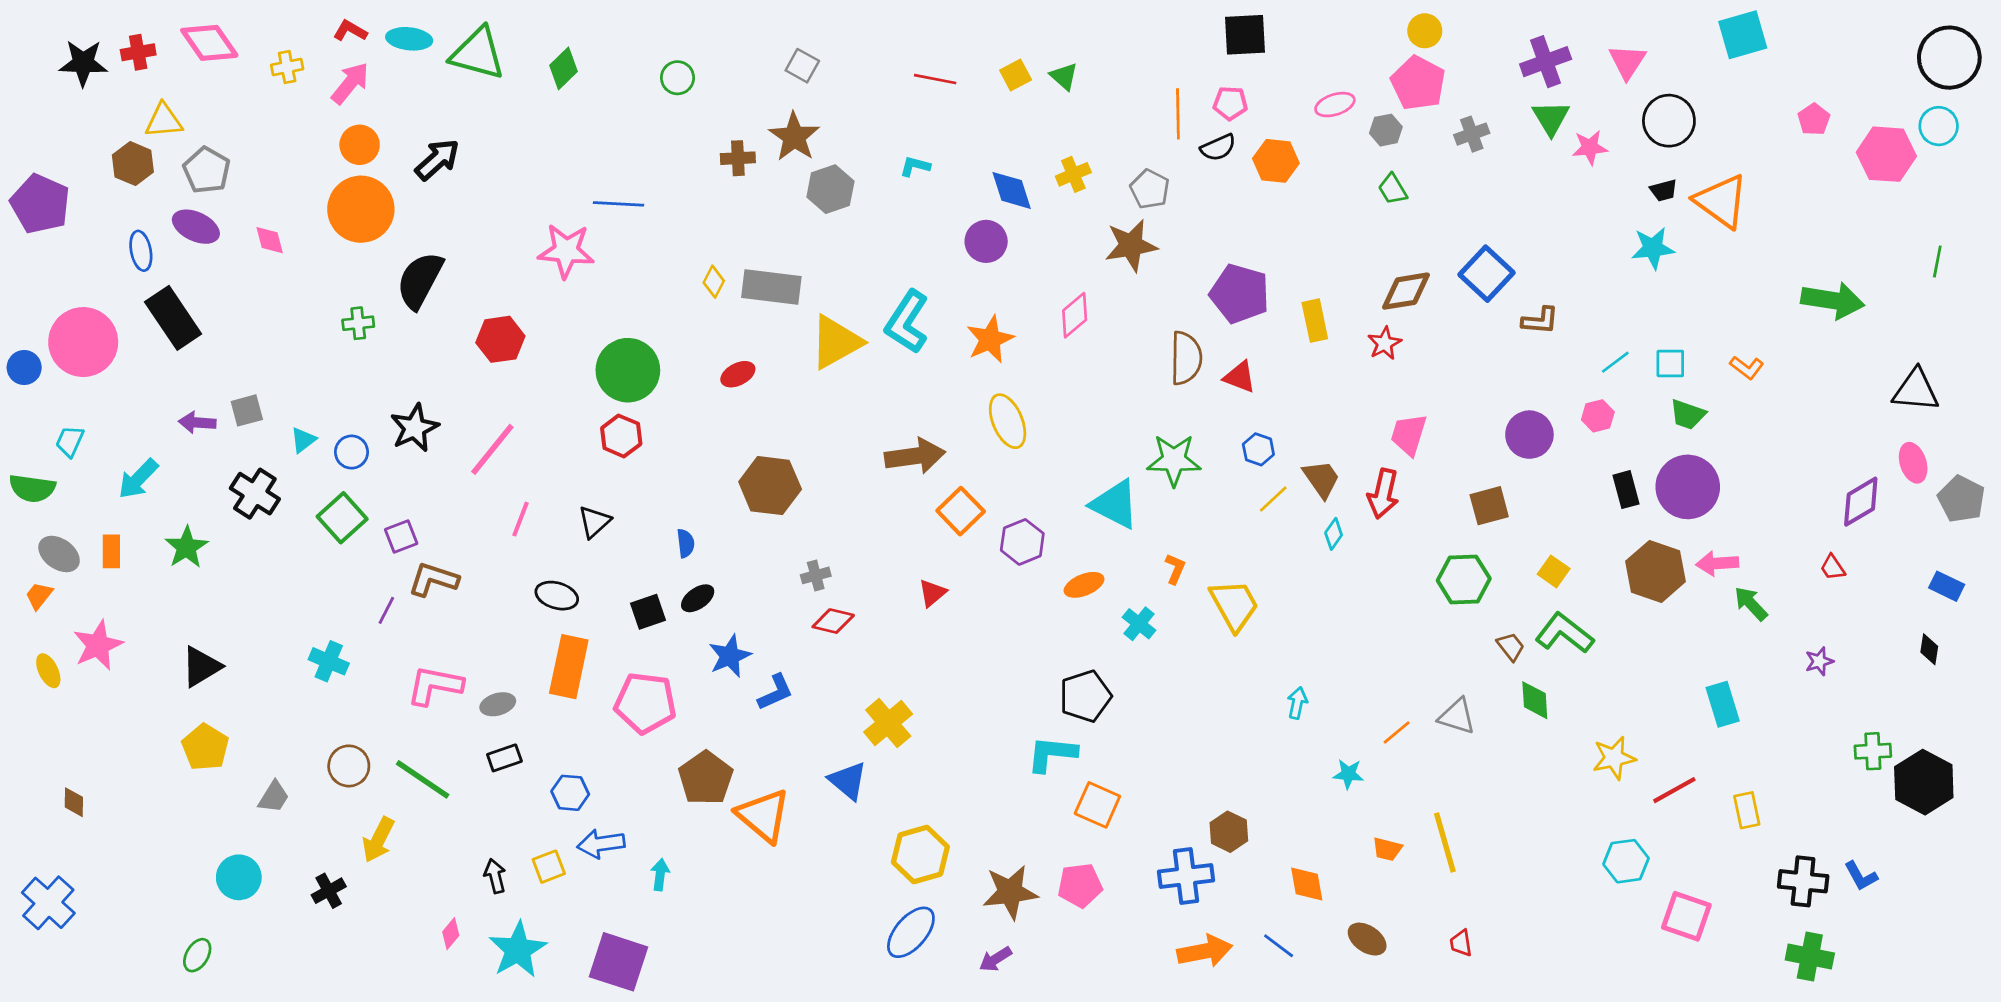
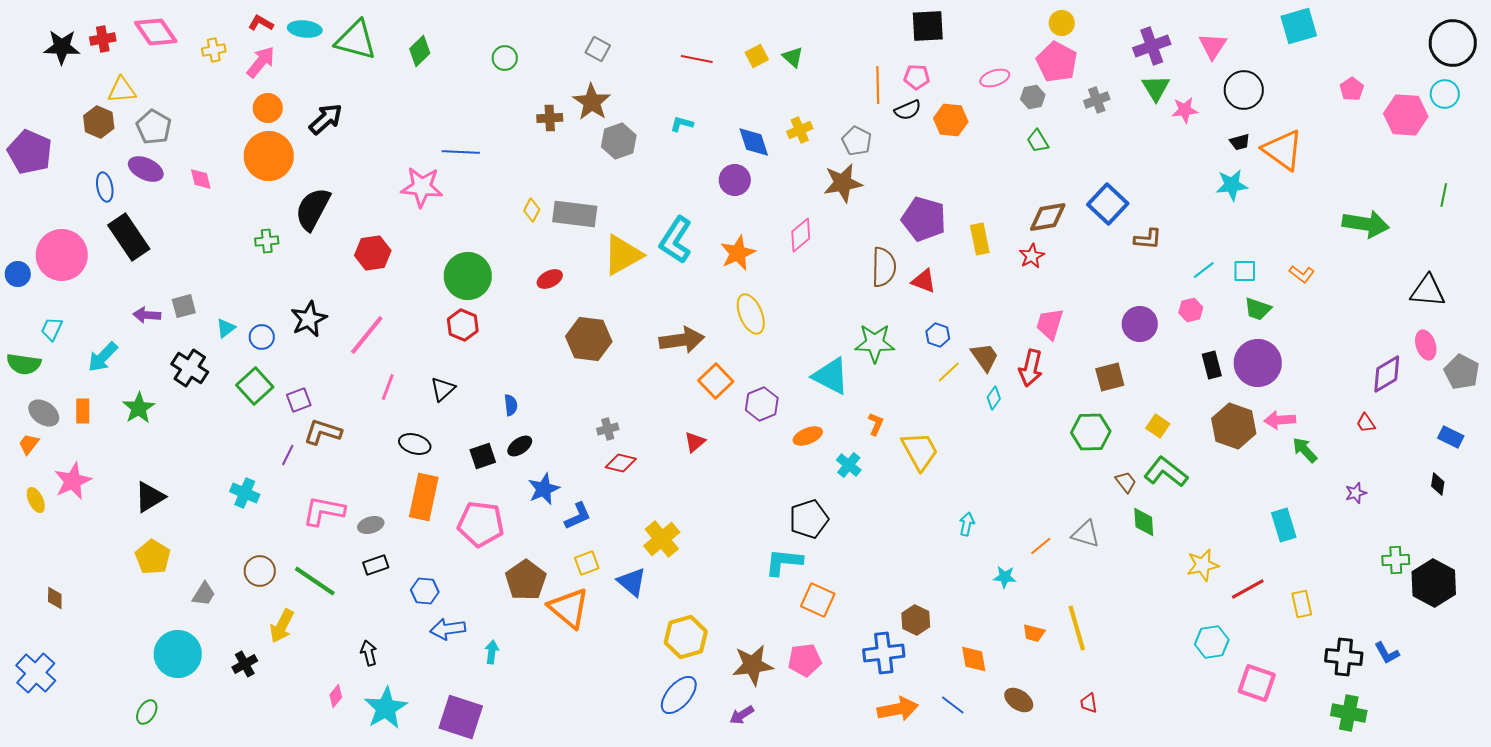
brown hexagon: (770, 486) -> (589, 339), moved
yellow square: (549, 867) -> (587, 563), moved
cyan circle: (239, 877) -> (178, 654), size x1.4

